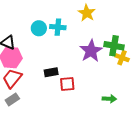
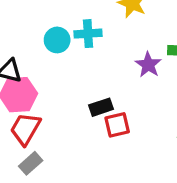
purple star: (91, 51) -> (148, 65), size x0.7
black rectangle: (51, 72) -> (101, 107), moved

